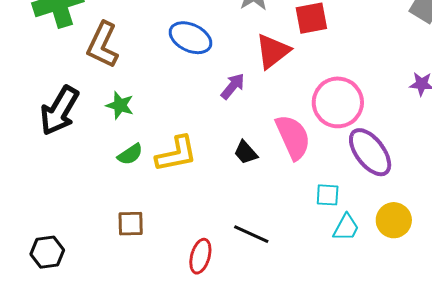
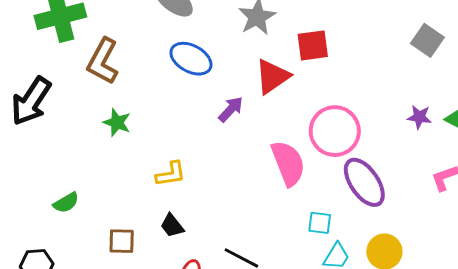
black arrow: (59, 111) -> (31, 101), moved
black trapezoid: (246, 152) -> (172, 226), moved
green semicircle: (130, 154) -> (66, 203), moved
yellow L-shape: (176, 154) -> (171, 174), size x0.7

